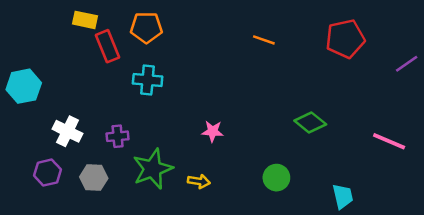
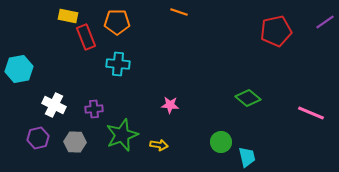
orange line: (264, 40) -> (179, 12), moved
purple line: (407, 64) -> (325, 22), moved
cyan trapezoid: (343, 196) -> (247, 157), moved

